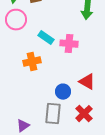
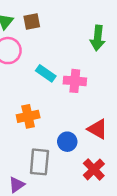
orange cross: (32, 62) -> (28, 116), moved
gray rectangle: (53, 114) -> (39, 162), moved

